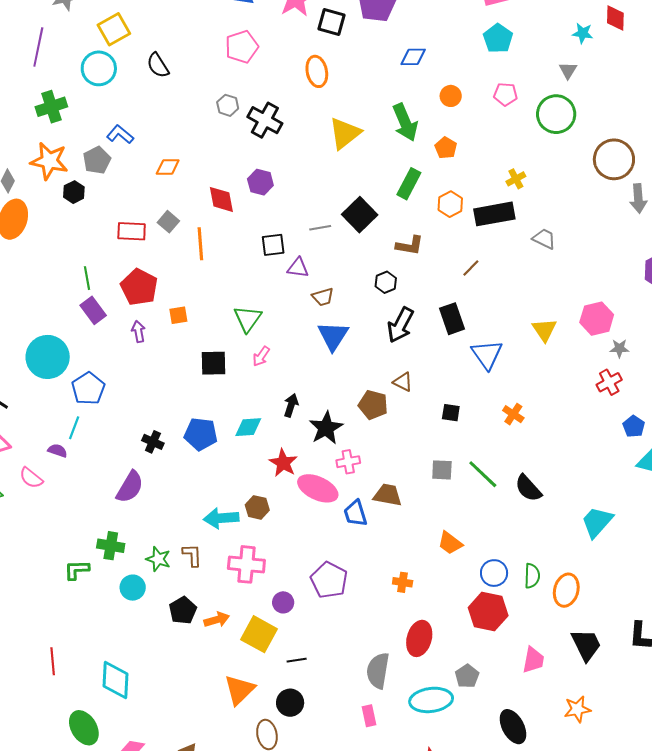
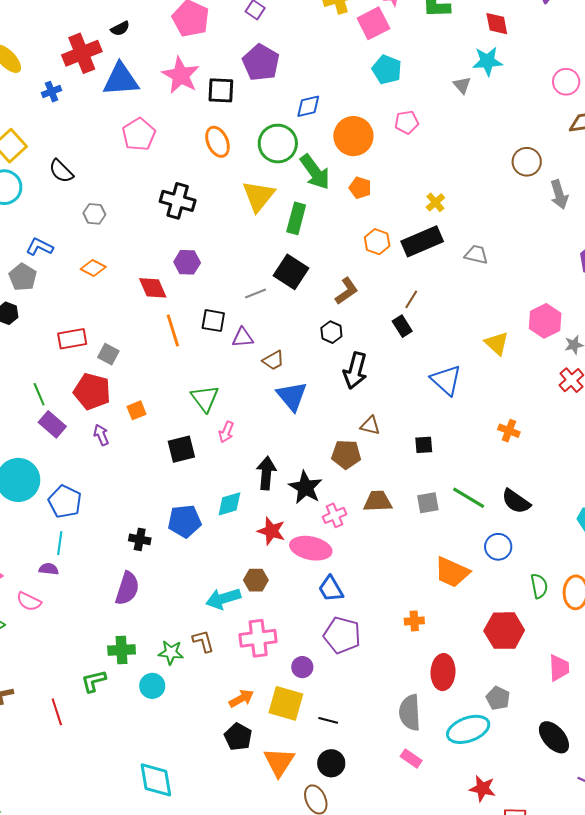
cyan star: (583, 33) -> (487, 61), moved, size x1.4
orange circle: (451, 96) -> (353, 136), size x1.8
gray hexagon: (228, 105) -> (94, 214), moved
green circle: (556, 114) -> (278, 144), moved
brown circle: (614, 159) -> (527, 162), size x0.7
orange diamond: (168, 167) -> (93, 268), turned 40
green rectangle: (409, 184) -> (296, 218), moved
gray square: (168, 222) -> (108, 354), moved
orange line: (200, 244) -> (173, 330), moved
black square: (273, 245) -> (213, 321), turned 30
brown L-shape: (410, 245) -> (347, 291), turned -32
black rectangle: (452, 319) -> (402, 326), moved, size x0.7
black arrow: (291, 405) -> (266, 473), size x1.4
orange cross: (513, 414) -> (509, 431), moved
brown trapezoid: (388, 495) -> (378, 501), moved
blue trapezoid: (355, 513) -> (331, 589), moved
orange trapezoid: (450, 543) -> (452, 572), size x1.4
blue circle: (494, 573) -> (498, 547), moved
black pentagon: (183, 610) -> (238, 737), moved
black line: (297, 660) -> (328, 720), turned 36
red line: (53, 661) -> (57, 712), moved
pink rectangle: (369, 716) -> (411, 759), turned -30

